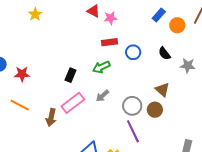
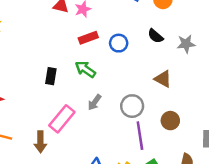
green arrow: (101, 67) -> (85, 69), turned 72
black rectangle: (70, 75) -> (51, 76), moved
brown circle: (155, 110) -> (170, 121), moved
purple line: (133, 131) -> (140, 136), turned 30

